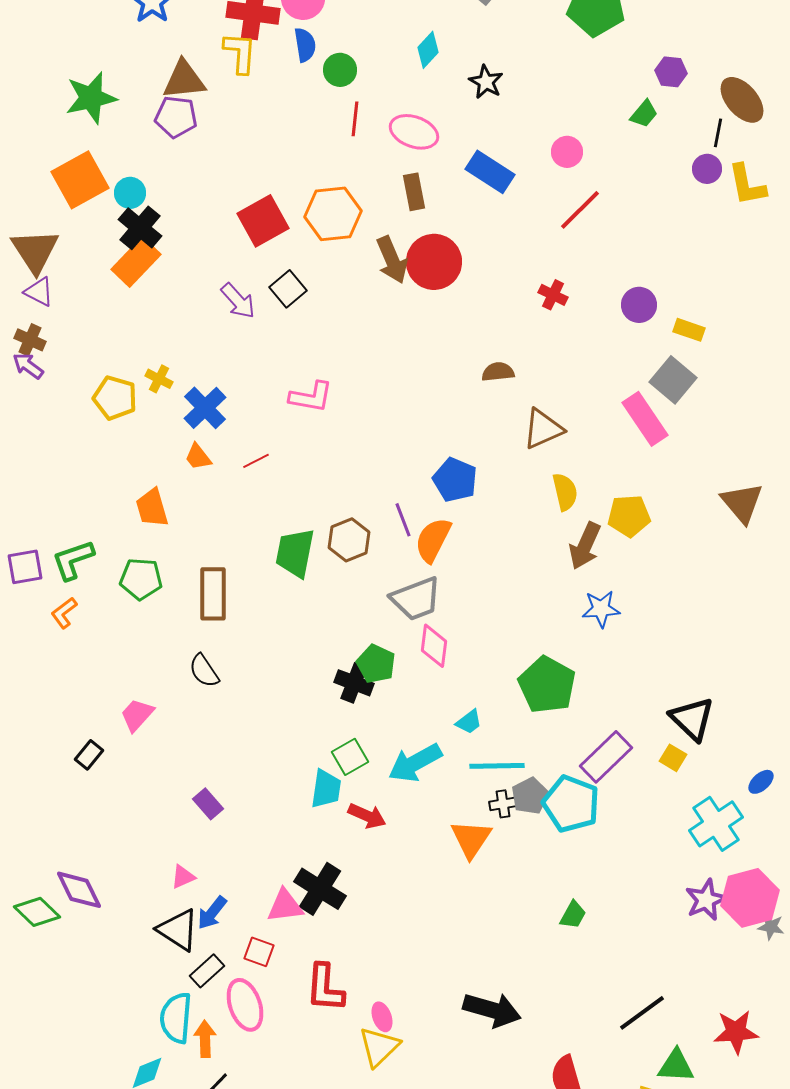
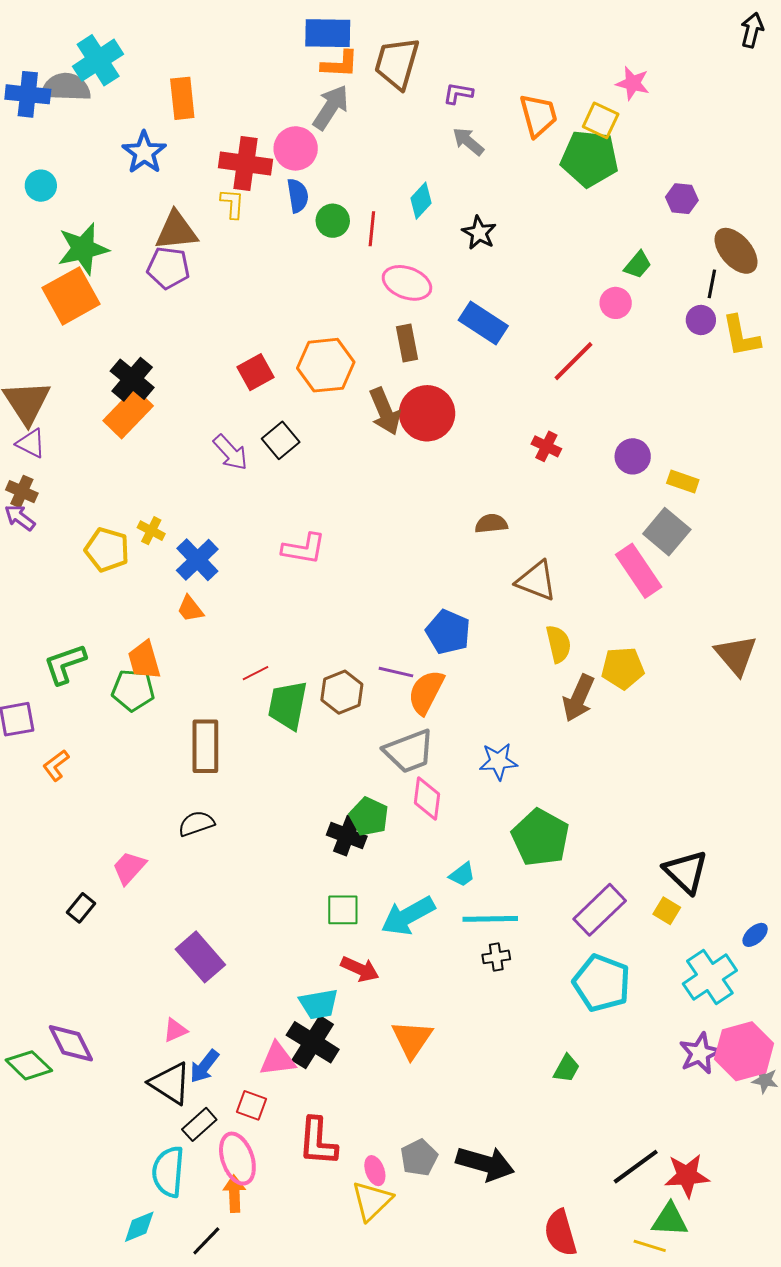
yellow L-shape: (240, 53) -> (232, 204), size x0.7
purple hexagon: (671, 72) -> (682, 199), moved
red line: (355, 119) -> (372, 229), moved
pink circle: (567, 152) -> (616, 303), moved
orange square: (80, 180) -> (71, 296), moved
cyan circle: (130, 193) -> (41, 186), moved
red square: (263, 221) -> (256, 372), size x0.7
brown triangle: (543, 429) -> (536, 581), turned 45
red line: (256, 461) -> (256, 673), moved
purple line: (403, 520) -> (396, 672), turned -56
green L-shape: (73, 560) -> (65, 664), moved
green pentagon: (141, 579) -> (133, 690), moved
blue star: (601, 609) -> (498, 761), moved
black semicircle: (204, 671) -> (196, 824), turned 105
green square: (350, 757) -> (343, 910), turned 30
cyan trapezoid: (326, 789) -> (319, 1004), moved, turned 72
gray pentagon: (530, 796) -> (419, 1158), moved
purple rectangle: (208, 804) -> (200, 957), size x1.6
cyan pentagon: (571, 804) -> (602, 983), moved
orange triangle: (471, 839) -> (412, 1039), moved
red star: (736, 1032) -> (687, 1176), moved
orange arrow: (205, 1039) -> (234, 1194), moved

